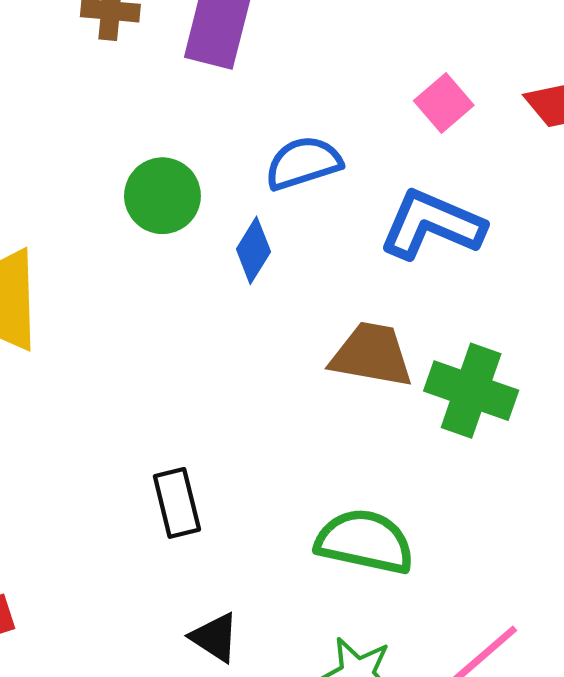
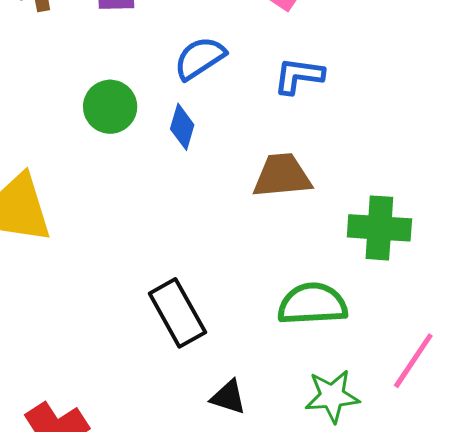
blue L-shape: (432, 225) -> (299, 76), size x0.7
green cross: (471, 391) -> (379, 228), moved
black rectangle: (177, 503) -> (177, 313), size x1.4

